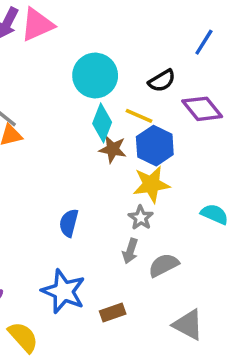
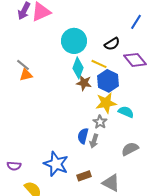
cyan semicircle: (214, 214) -> (126, 112), moved
blue semicircle: (69, 223) -> (83, 136), moved
gray semicircle: (164, 265) -> (130, 149), moved
gray triangle: (188, 325) -> (111, 183), moved

